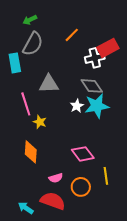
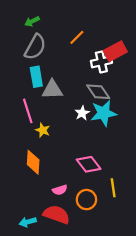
cyan rectangle: (15, 63) -> (36, 77), moved
cyan arrow: (26, 208) -> (28, 222), turned -49

